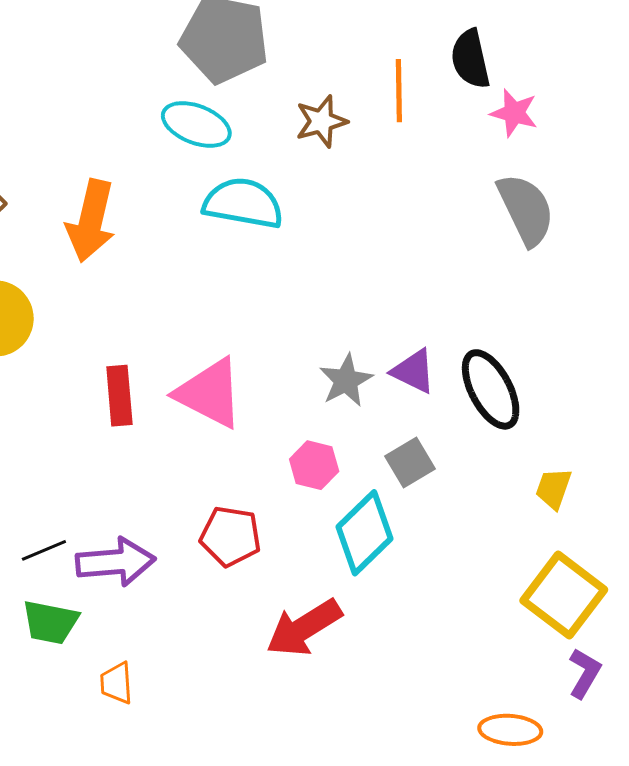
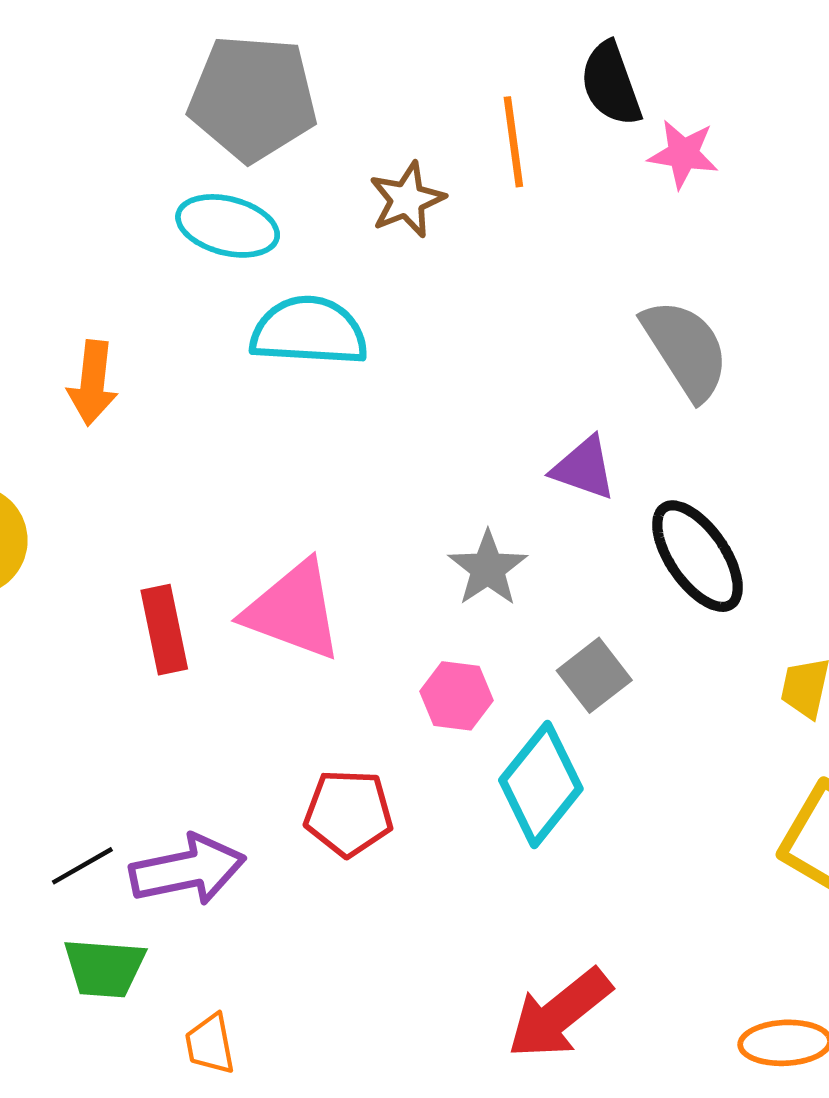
gray semicircle: (526, 209) -> (686, 349), moved
orange arrow: (91, 221) -> (93, 383), size x0.7
purple triangle: (414, 371) -> (584, 468), moved
red arrow: (304, 628) -> (559, 1014), moved

